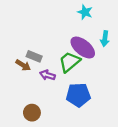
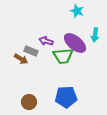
green trapezoid: (69, 62) -> (63, 56), turned -145
purple arrow: (47, 75) -> (46, 41), moved
blue pentagon: (78, 95) -> (66, 97), moved

